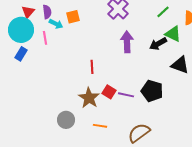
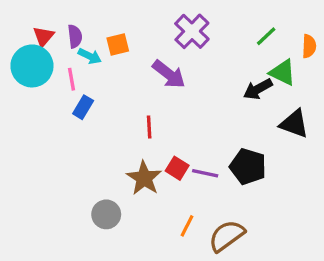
purple arrow: (127, 42) -> (169, 74), moved, turned 130
blue rectangle: (21, 54) -> (83, 107), moved
orange line: (100, 126) -> (187, 226), moved, turned -72

